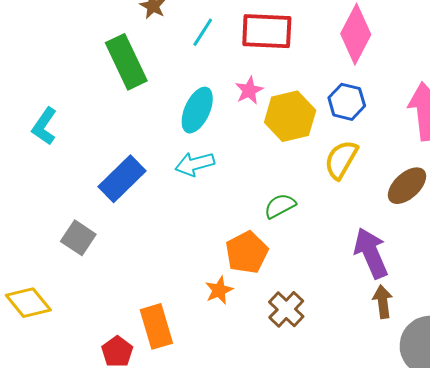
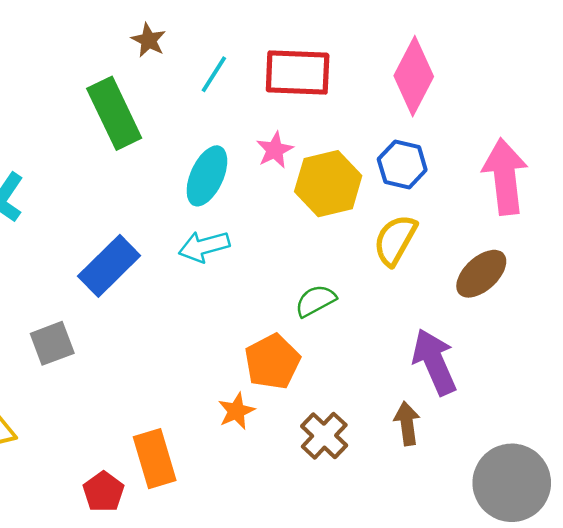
gray square: (78, 238) -> (52, 343), turned 36
brown arrow: (383, 302) -> (407, 424), moved

